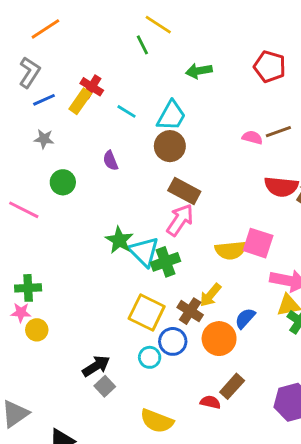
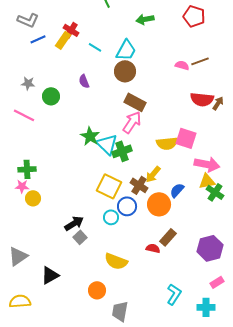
gray L-shape: (30, 72) -> (28, 20), turned 80
gray star: (44, 139) -> (28, 83), moved

